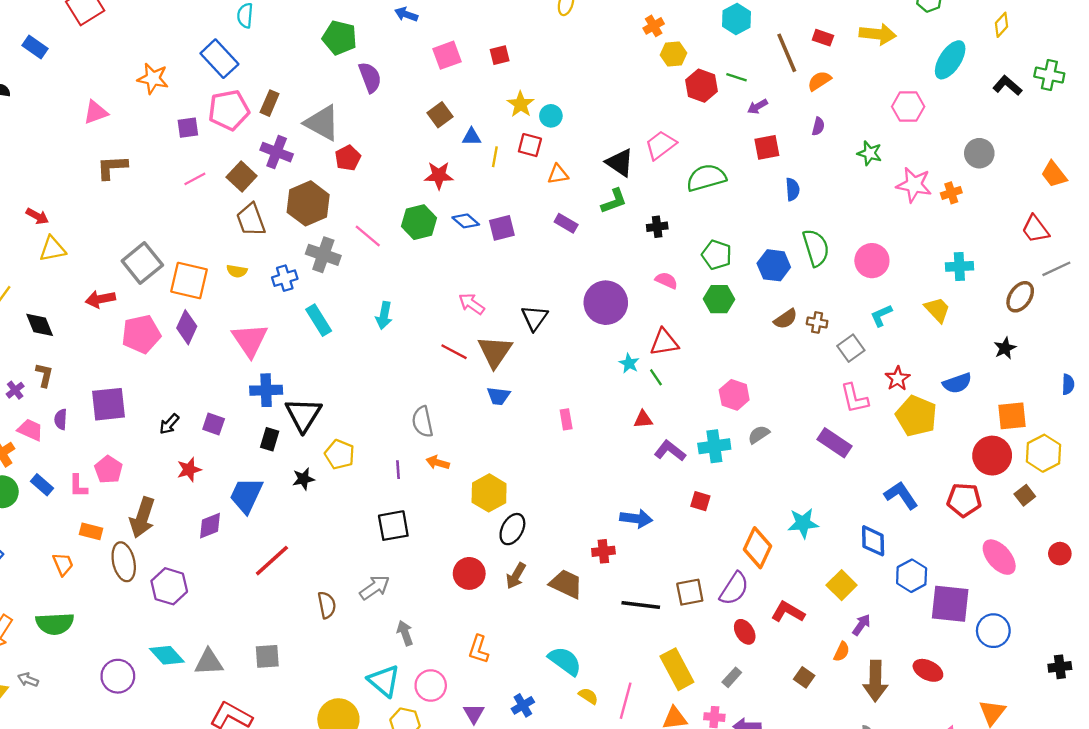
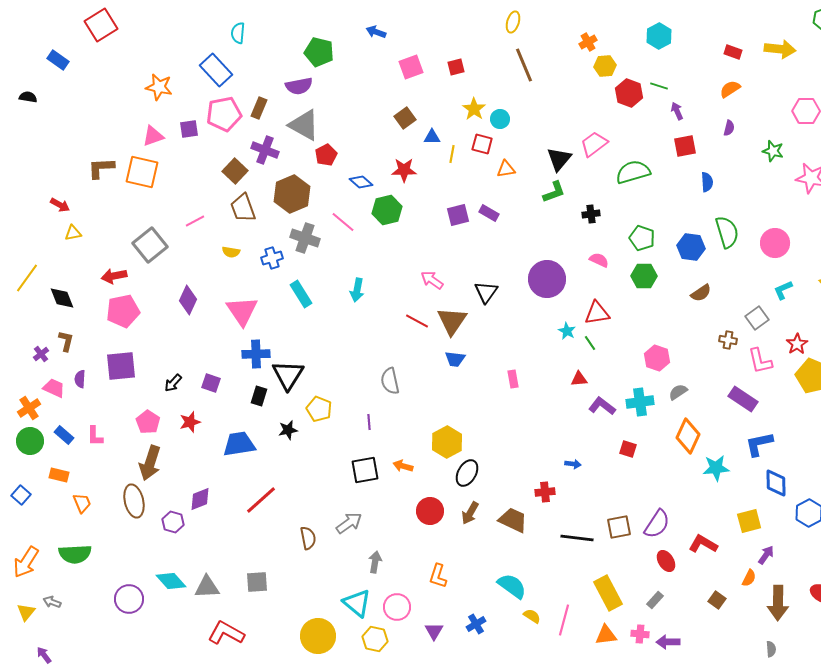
brown line: (787, 53) -> (524, 65), moved
purple semicircle: (370, 77) -> (299, 86), moved, turned 100
purple arrow: (758, 107) -> (677, 111), turned 96
pink triangle: (96, 112) -> (153, 136), moved
black triangle: (620, 163) -> (559, 159), turned 36
brown L-shape: (112, 167) -> (101, 168), moved
pink line: (195, 179) -> (195, 221), moved
blue diamond: (466, 221) -> (361, 182), moved
purple rectangle: (566, 223) -> (489, 213), moved
yellow triangle: (52, 249) -> (73, 233), size x0.7
orange square: (189, 280) -> (142, 172), moved
brown cross: (817, 322) -> (728, 340), moved
pink pentagon: (141, 334) -> (123, 311), moved
orange arrow: (438, 463) -> (403, 466), moved
pink pentagon: (109, 470) -> (148, 422), moved
blue trapezoid: (246, 495) -> (239, 444), turned 56
blue L-shape: (901, 495) -> (759, 444), moved, turned -68
blue arrow: (636, 519) -> (573, 464), size x0.6
purple diamond: (210, 526) -> (200, 499), moved
orange rectangle: (91, 531) -> (59, 475), moved
orange diamond: (758, 548) -> (688, 436), moved
yellow square: (842, 585) -> (749, 521), turned 30
purple hexagon: (169, 586) -> (173, 522), size x0.7
gray arrow: (405, 633) -> (375, 562), turned 30

